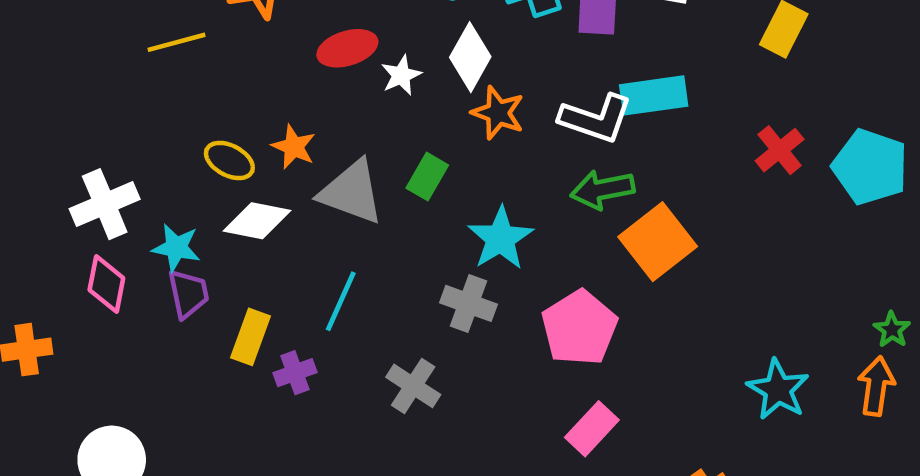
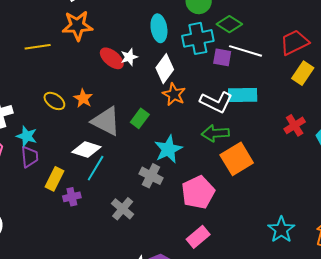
red ellipse: (347, 48) -> (112, 58), turned 50
white star: (401, 75) -> (129, 57), moved
white diamond: (257, 221) -> (86, 149), moved

